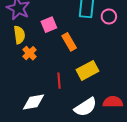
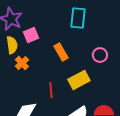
pink circle: (109, 16) -> (100, 55), moved
pink square: (49, 25) -> (31, 35), moved

